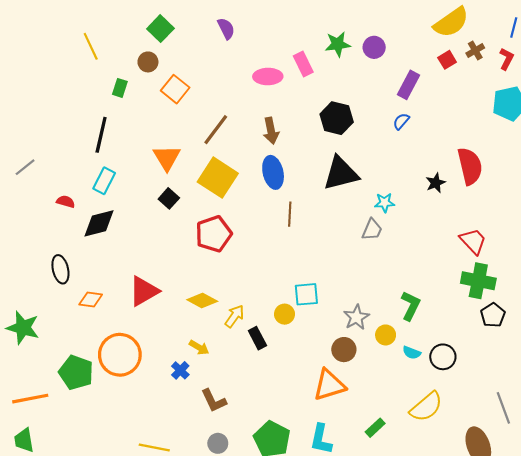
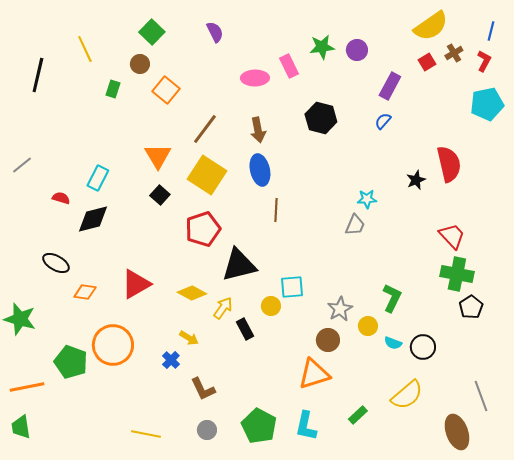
black line: (101, 135) -> (38, 75), moved
black triangle: (341, 173) -> (239, 265), moved
black ellipse: (60, 269) -> (56, 263), turned -48

